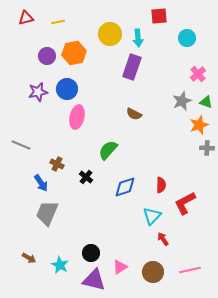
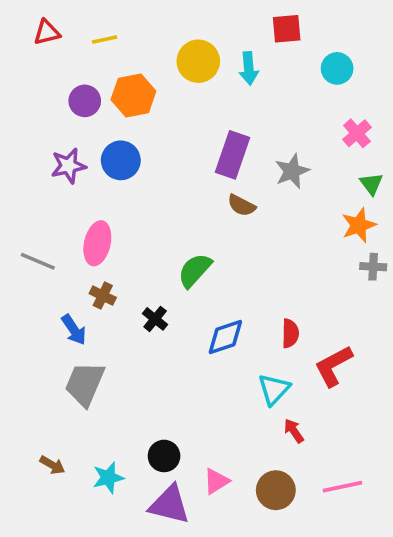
purple rectangle: (132, 67) -> (233, 155), moved
gray star: (182, 101) -> (292, 171), moved
green triangle: (206, 102) -> (371, 184), turned 32
pink ellipse: (77, 117) -> (97, 243), moved
cyan star: (60, 265) -> (108, 478), turned 30

